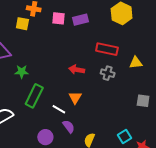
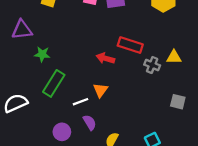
red rectangle: (107, 49) -> (130, 45), moved
gray cross: (108, 73) -> (152, 65), moved
white line: (59, 109) -> (81, 102), turned -56

